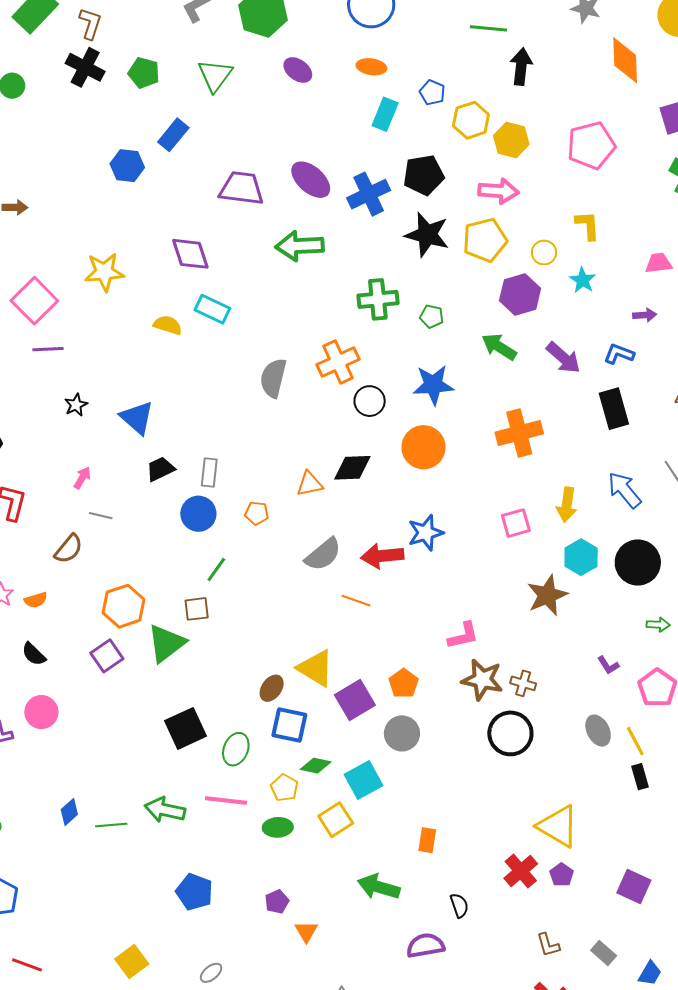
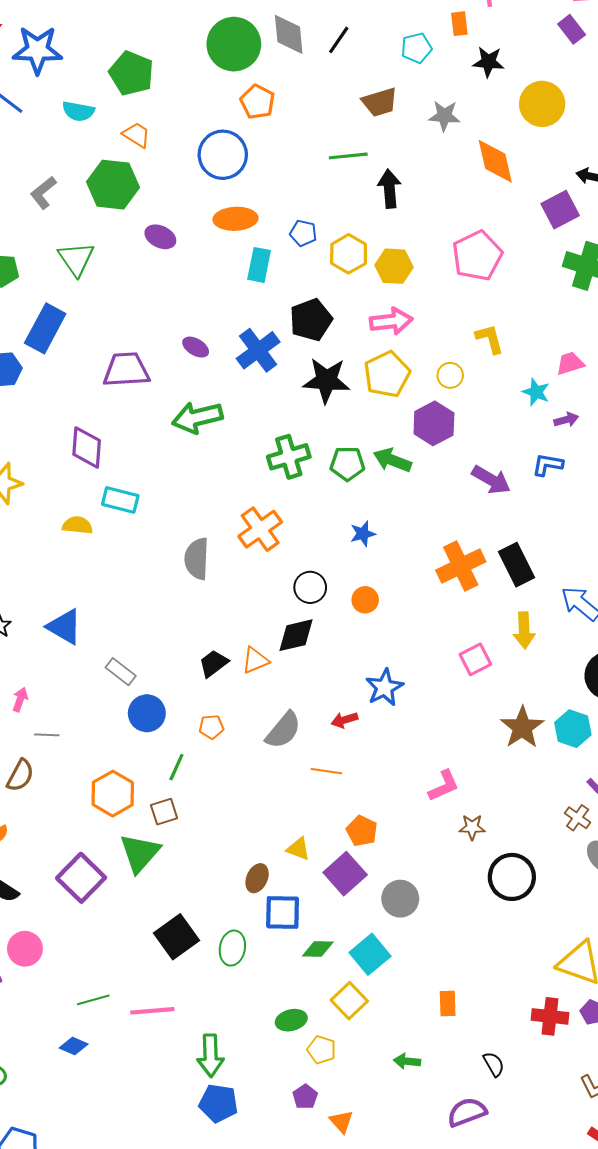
orange ellipse: (371, 67) -> (235, 219), size x1.4
blue rectangle: (173, 135) -> (45, 328), size x1.4
purple ellipse: (311, 180) -> (196, 347), size x0.6
purple diamond: (190, 254) -> (87, 447), turned 33
cyan star: (583, 280) -> (536, 392), moved
green pentagon: (432, 316) -> (347, 464), size x1.4
green arrow: (499, 347) -> (392, 460), moved
blue star: (433, 385) -> (363, 534), size x0.6
black circle: (370, 401) -> (310, 587), moved
black rectangle: (614, 409) -> (516, 565), moved
orange circle: (424, 447) -> (365, 600), size x0.6
black trapezoid: (160, 469) -> (213, 663), moved
gray rectangle: (209, 473) -> (121, 672), moved, turned -48
orange pentagon: (257, 513) -> (211, 727), moved
red arrow: (382, 556) -> (344, 720), size x0.6
cyan hexagon: (581, 557) -> (573, 729), moved
orange hexagon: (124, 606) -> (113, 794), moved
purple square: (107, 656) -> (81, 878), size x1.4
yellow triangle: (316, 668) -> (298, 849), size x0.6
brown star: (482, 680) -> (472, 827), size x0.6
orange pentagon: (404, 683) -> (362, 831), moved
brown cross: (523, 683) -> (578, 818), moved, turned 30
yellow pentagon: (284, 788) -> (322, 1050), moved
pink line: (226, 800) -> (152, 1011), moved
green arrow: (165, 810) -> (210, 1056), moved, turned -93
blue diamond: (69, 812) -> (74, 1046), turned 76
green line: (111, 825) -> (93, 1000), moved
red cross: (521, 871) -> (550, 1016), turned -32
green arrow: (379, 887) -> (407, 1061), size x0.6

